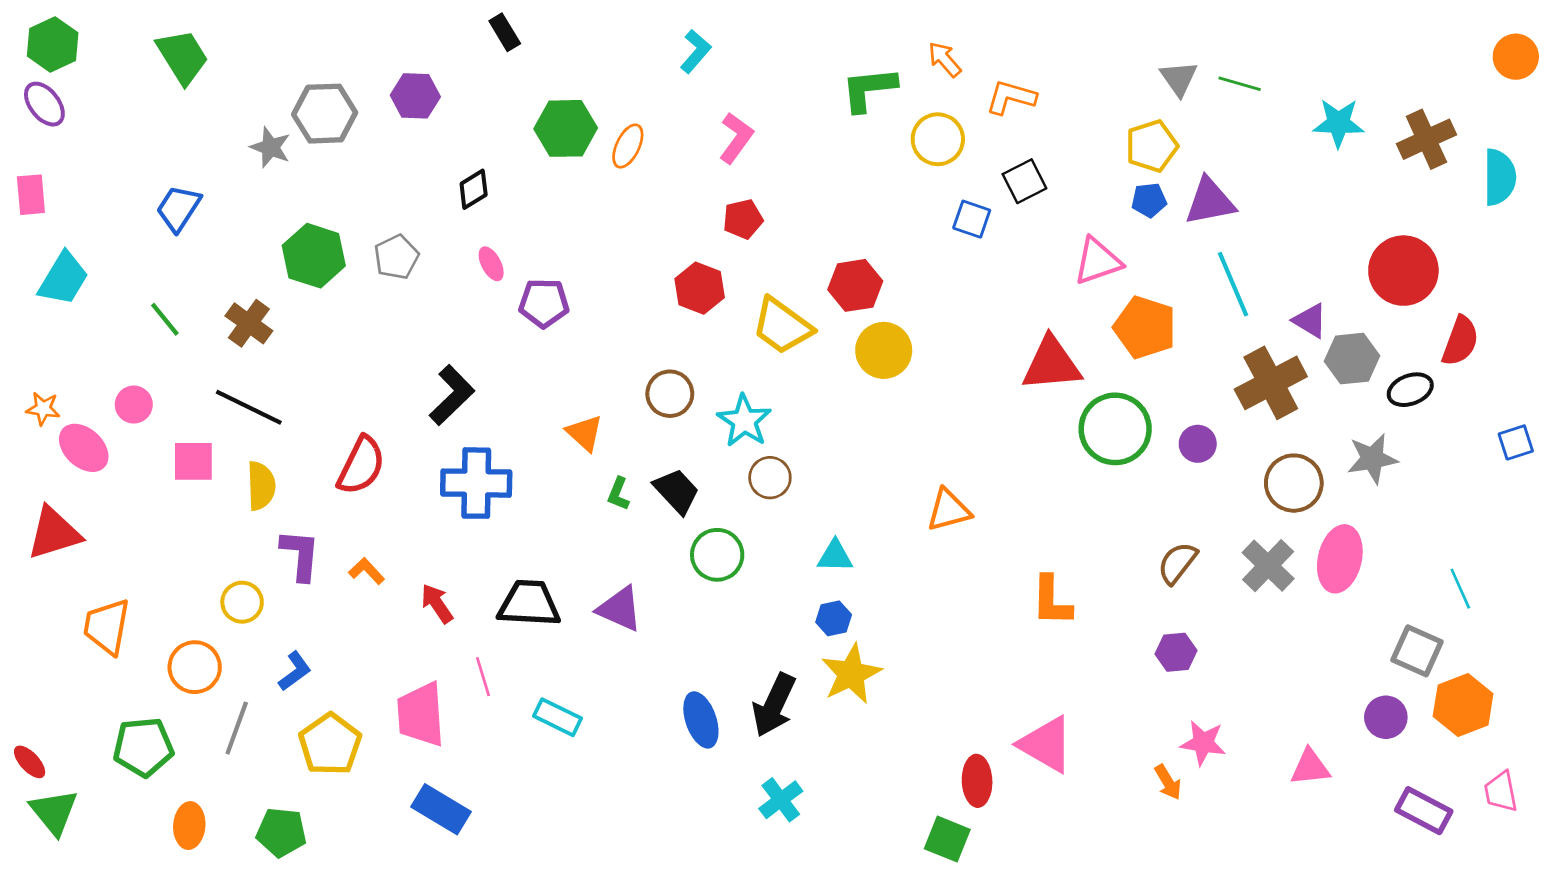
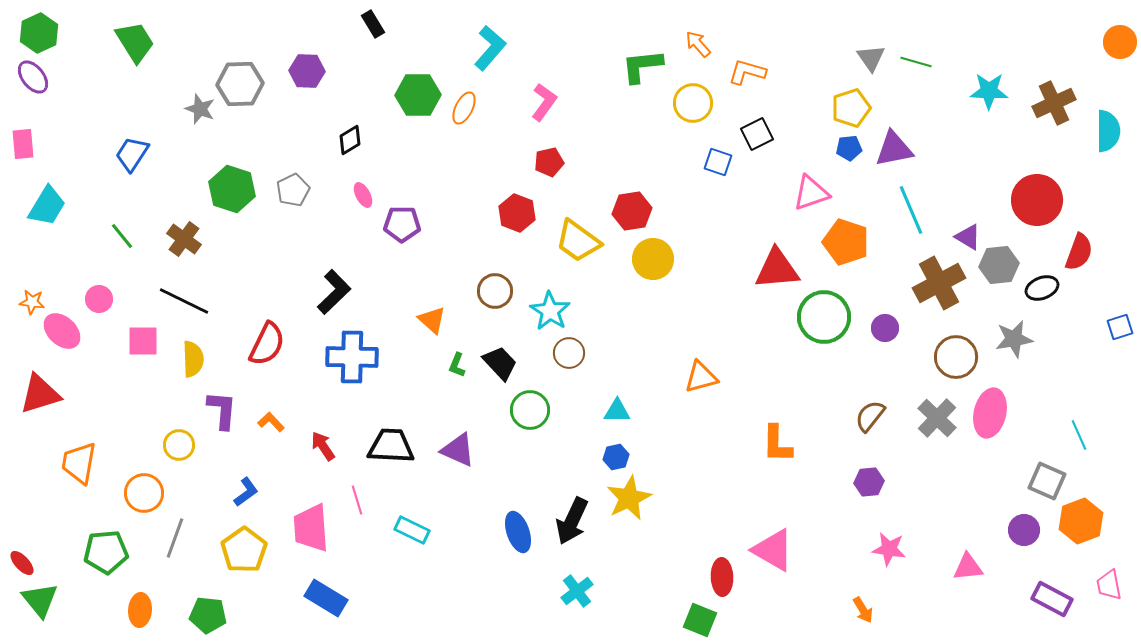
cyan L-shape: (696, 51) -> (490, 48), moved, size x1.4
blue L-shape: (295, 671) -> (246, 492), moved
orange arrow: (1168, 782) -> (863, 610), moved

